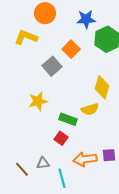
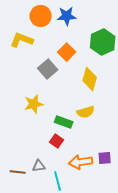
blue star: (86, 19) -> (67, 16), moved
yellow diamond: (102, 87) -> (90, 79), moved
brown line: (22, 169) -> (18, 172), turned -42

